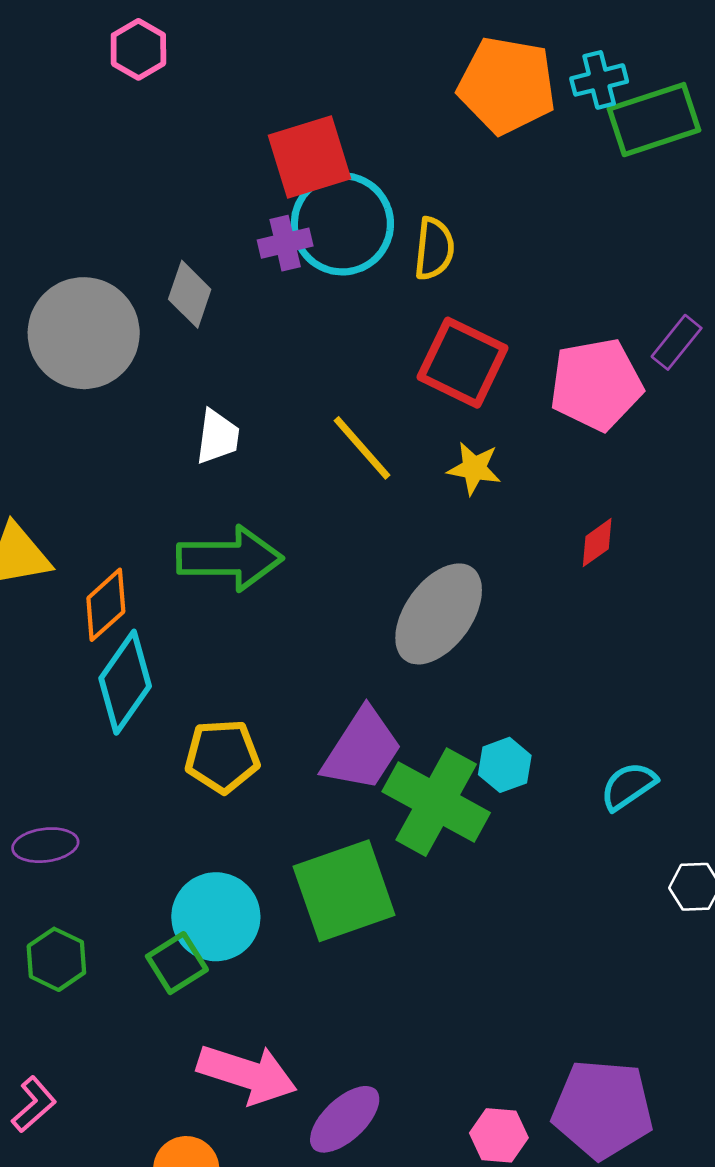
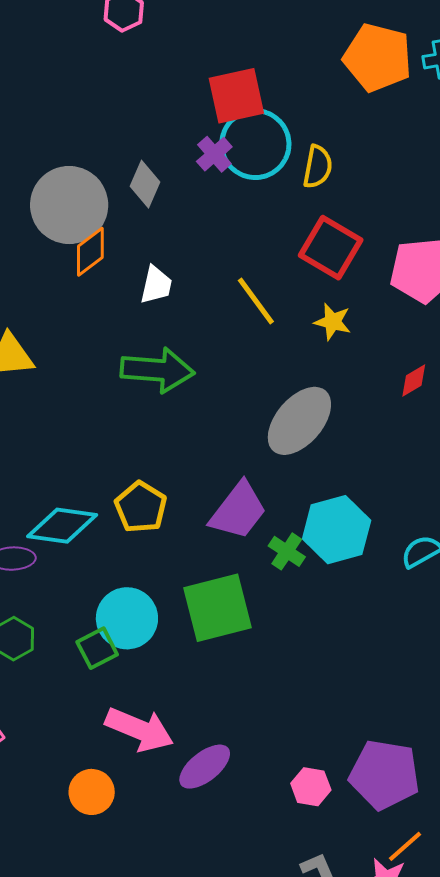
purple cross: (285, 243) -> (214, 154), turned -33
orange diamond: (106, 605) -> (90, 252), moved
cyan diamond: (125, 682) -> (62, 526), moved, turned 58
yellow pentagon: (222, 756) -> (141, 507), turned 30
cyan hexagon: (505, 765) -> (337, 530), size x1.8
green cross: (436, 802) -> (287, 551), size x0.5

